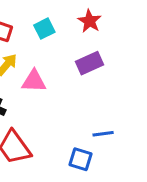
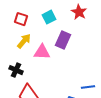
purple rectangle: (90, 63) -> (63, 40), moved, turned -42

